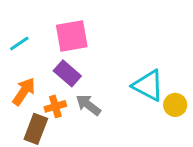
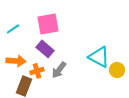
orange arrow: (24, 91) -> (16, 61), turned 60
gray arrow: (88, 105) -> (59, 70), turned -90

